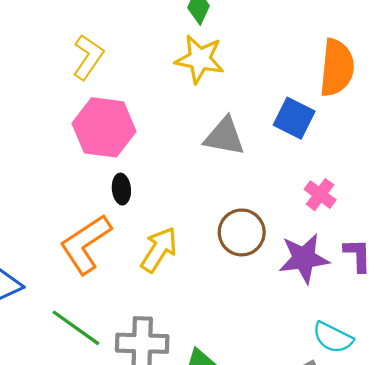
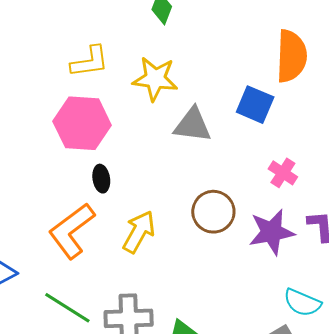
yellow L-shape: (88, 57) -> (90, 62), moved, turned 51
yellow star: (200, 59) -> (155, 79), moved

